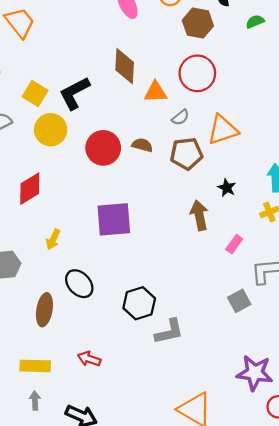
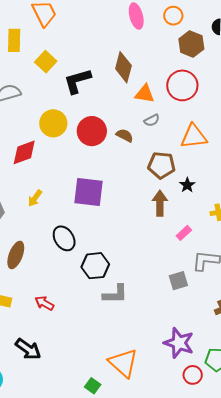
yellow square: (35, 94) -> (46, 62), moved
gray semicircle: (180, 117) -> (152, 120), moved
yellow circle: (51, 130) -> (53, 123), moved
brown pentagon: (186, 154) -> (162, 165), moved
black ellipse: (79, 284) -> (64, 238), moved

